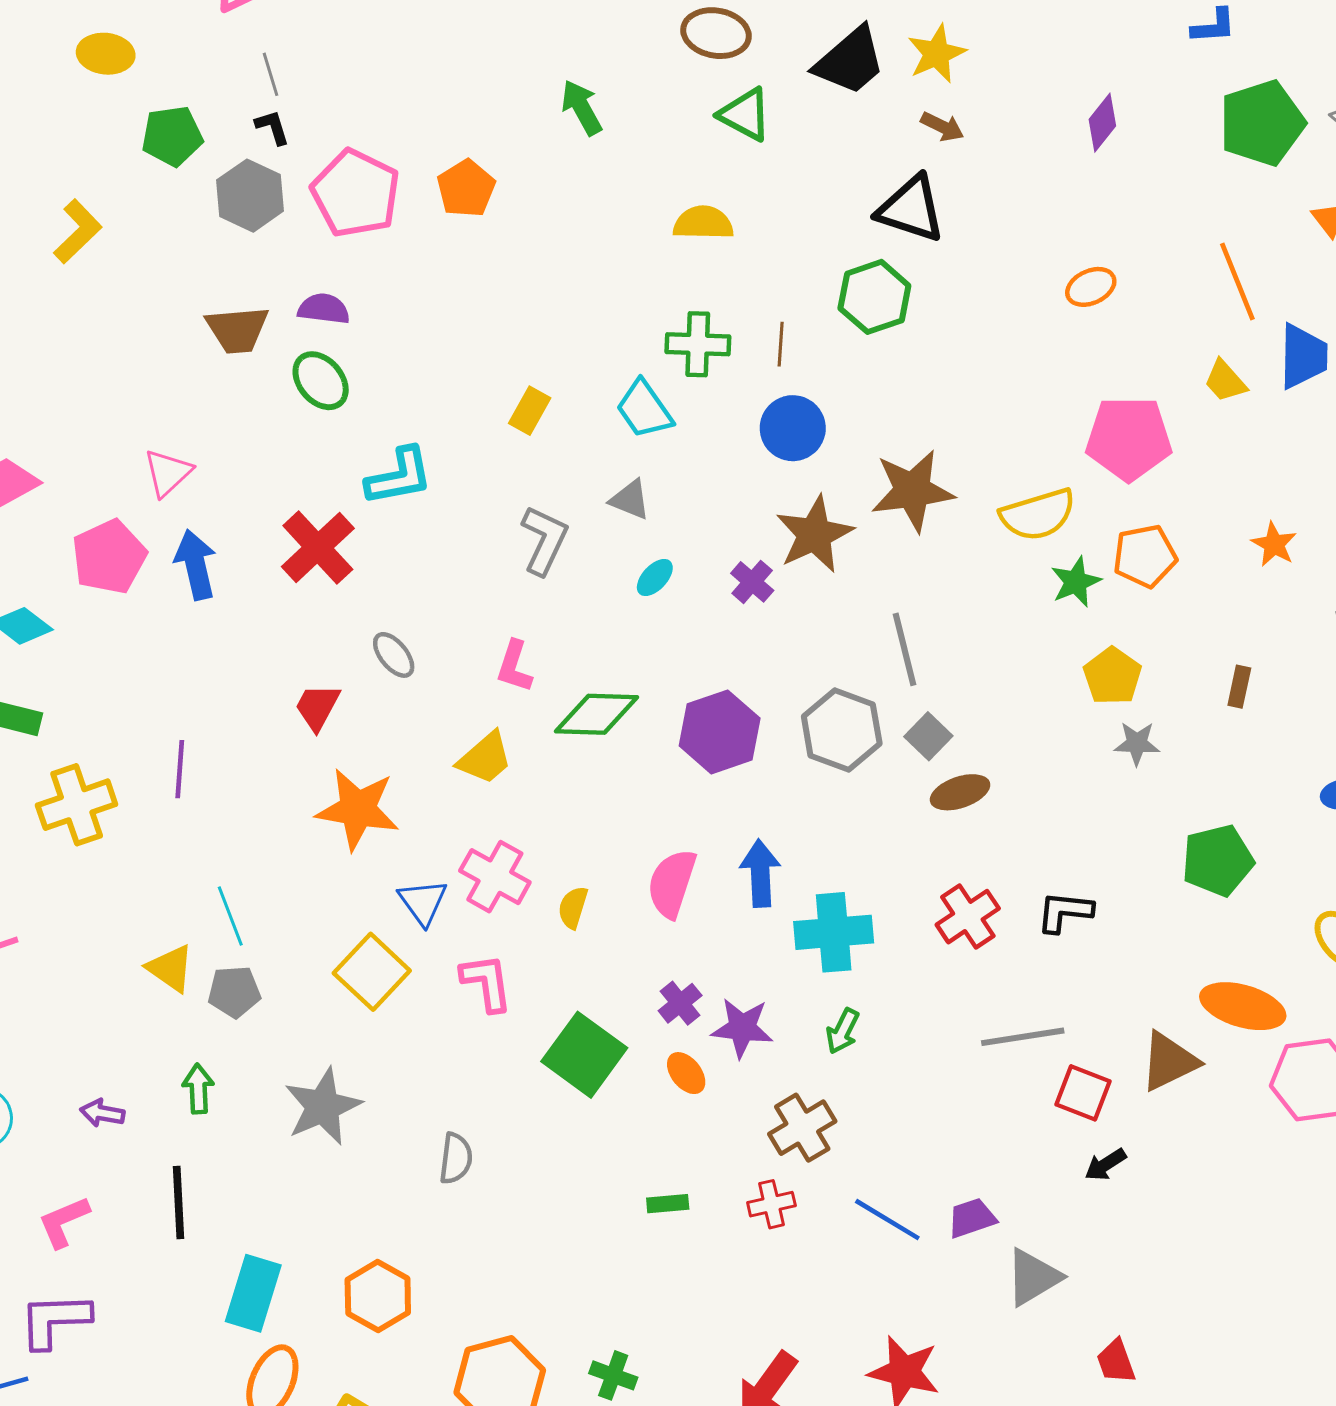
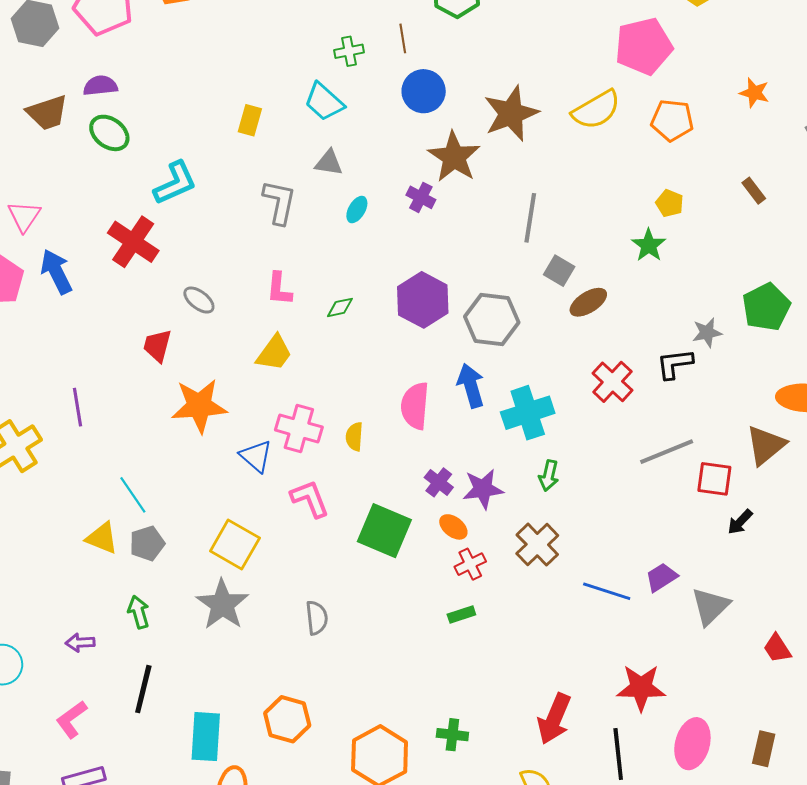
green cross: (698, 344) -> (349, 51), size x0.7
orange pentagon: (1145, 556) -> (672, 120), turned 30
green star: (1076, 582) -> (649, 245), moved
gray line: (905, 649) -> (530, 218), turned 36
yellow pentagon: (1112, 676) -> (670, 203), size x0.7
brown rectangle: (1239, 687) -> (754, 191), turned -36
green diamond: (597, 714) -> (340, 307), size x0.5
gray hexagon: (842, 730) -> (492, 319), moved
gray star: (1137, 743) -> (707, 333), moved
yellow square: (372, 972) -> (235, 544), moved
black line: (179, 1203) -> (143, 689), turned 30
red cross: (771, 1204) -> (470, 564), moved

